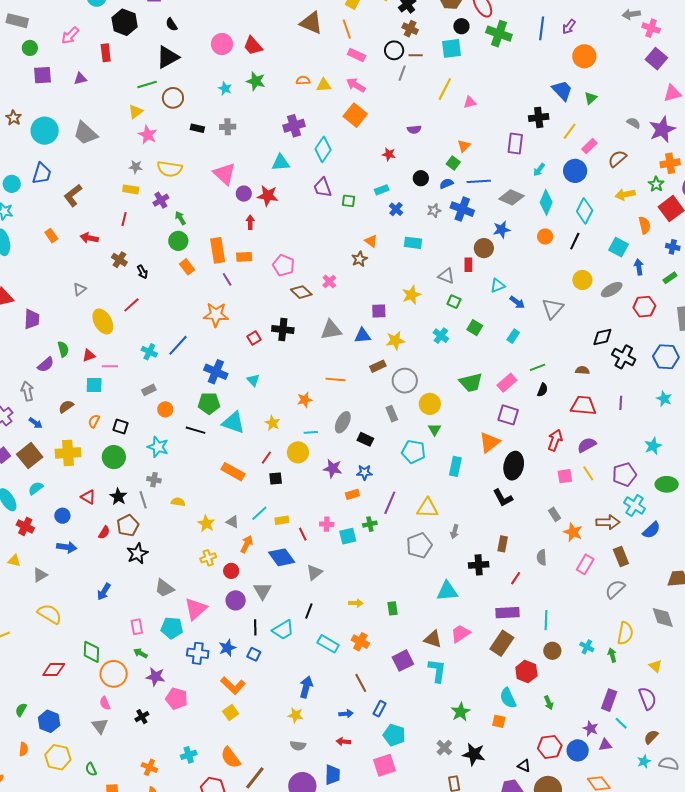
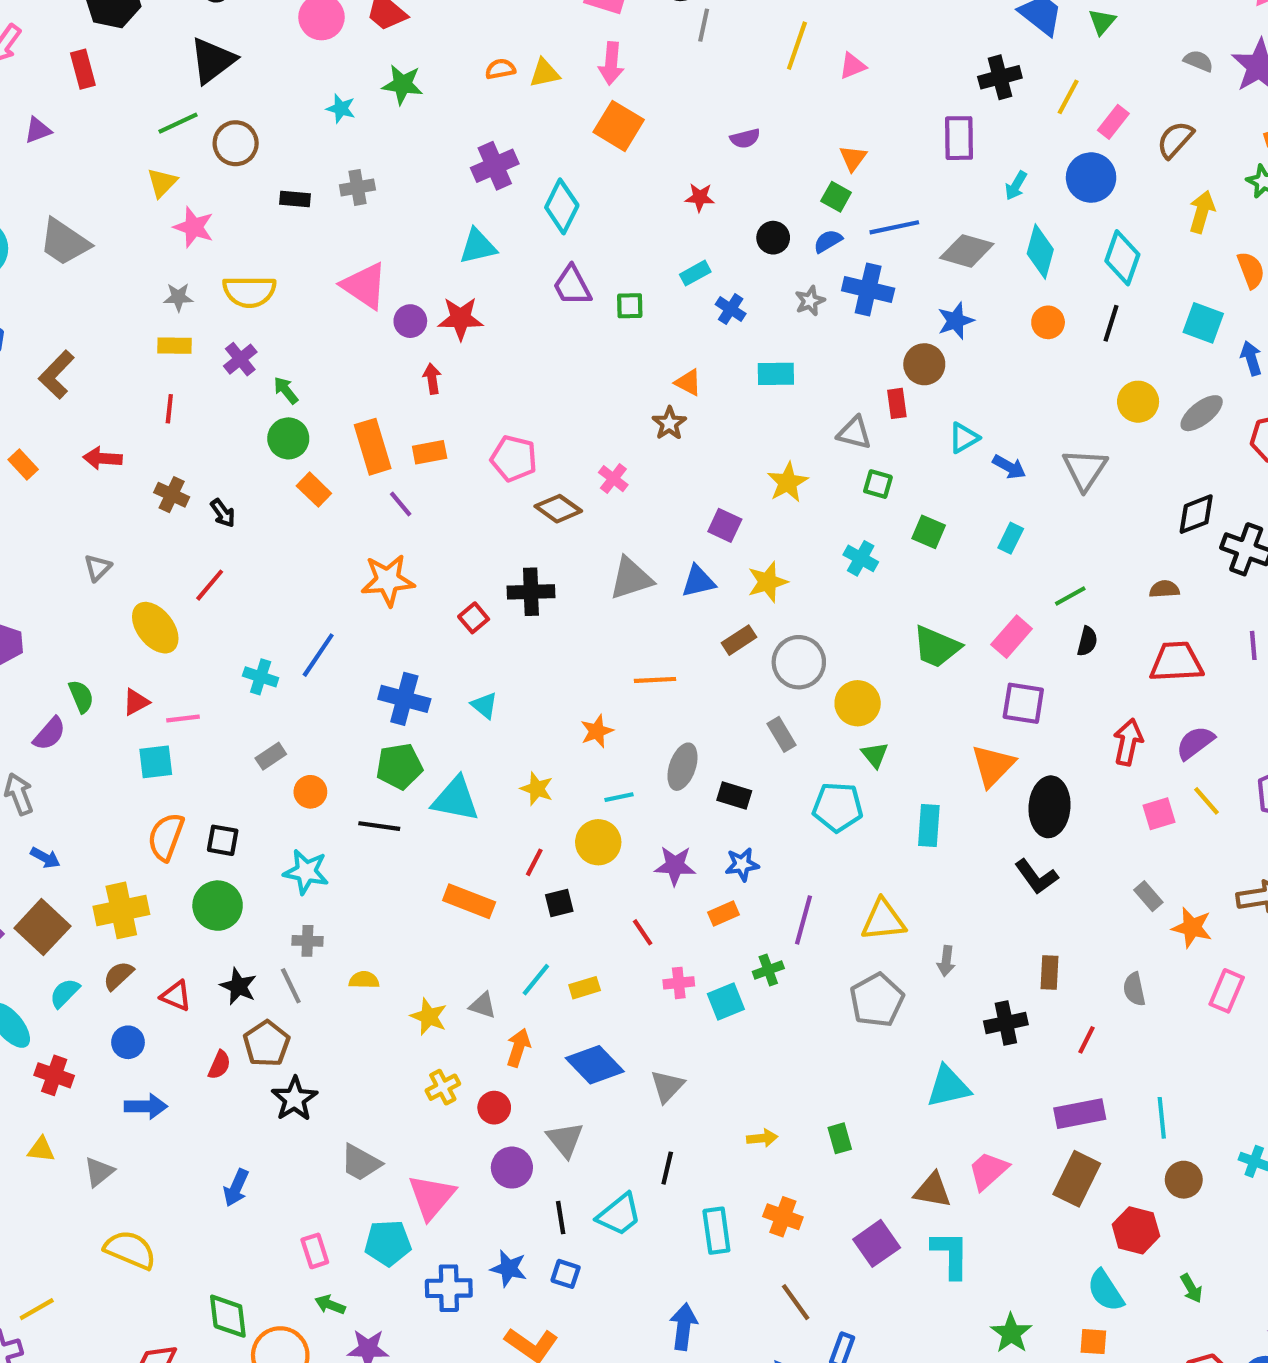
pink arrow: (356, 85) -> (611, 63), turned -108
yellow arrow: (625, 194) -> (1202, 212), turned 126
purple square: (379, 311) -> (725, 525), turned 35
green trapezoid: (471, 382) -> (937, 647), turned 45
brown semicircle: (66, 407) -> (118, 976), moved
orange semicircle: (94, 421) -> (166, 837), size x1.6
red line: (303, 534) -> (643, 932), moved
cyan rectangle: (328, 644) -> (716, 1231), turned 60
blue star: (227, 648) -> (509, 1268), turned -30

